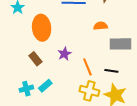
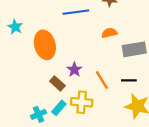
brown rectangle: (35, 59) -> (57, 83), moved
yellow cross: (89, 91) -> (82, 102), moved

